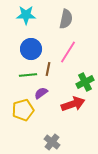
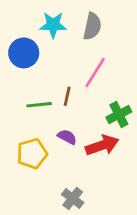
cyan star: (26, 15) -> (53, 25), moved
blue circle: (31, 49) -> (24, 53), moved
purple semicircle: (41, 93) -> (67, 137), moved, turned 64

